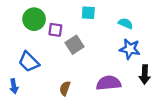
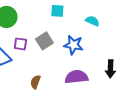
purple square: (55, 30) -> (20, 44), moved
blue star: (130, 49) -> (73, 45), moved

